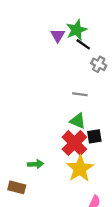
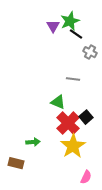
green triangle: (78, 121) -> (58, 102), moved
black square: (94, 136) -> (86, 117), turned -32

